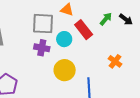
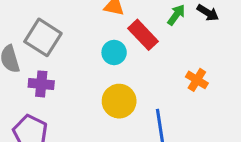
gray square: (43, 24) -> (43, 37), moved, turned 35
purple cross: (42, 48) -> (41, 84), moved

